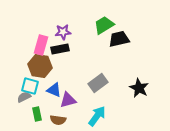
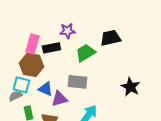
green trapezoid: (104, 25) -> (85, 53), moved
purple star: (63, 32) -> (67, 31), moved
gray rectangle: (98, 83) -> (77, 82), moved, turned 42

